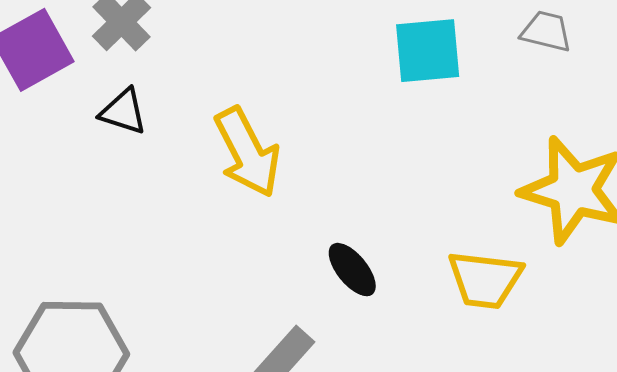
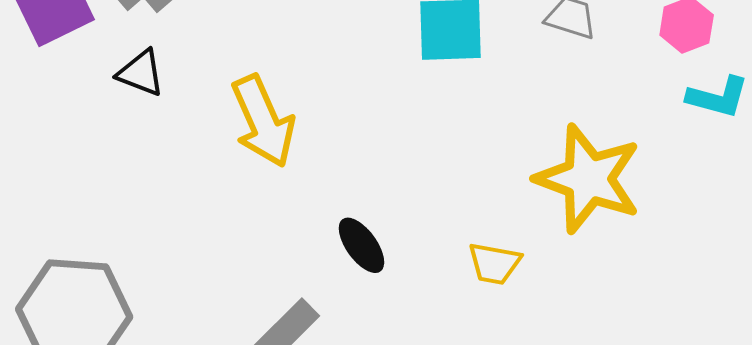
yellow trapezoid: (485, 280) -> (494, 263), size x0.7

